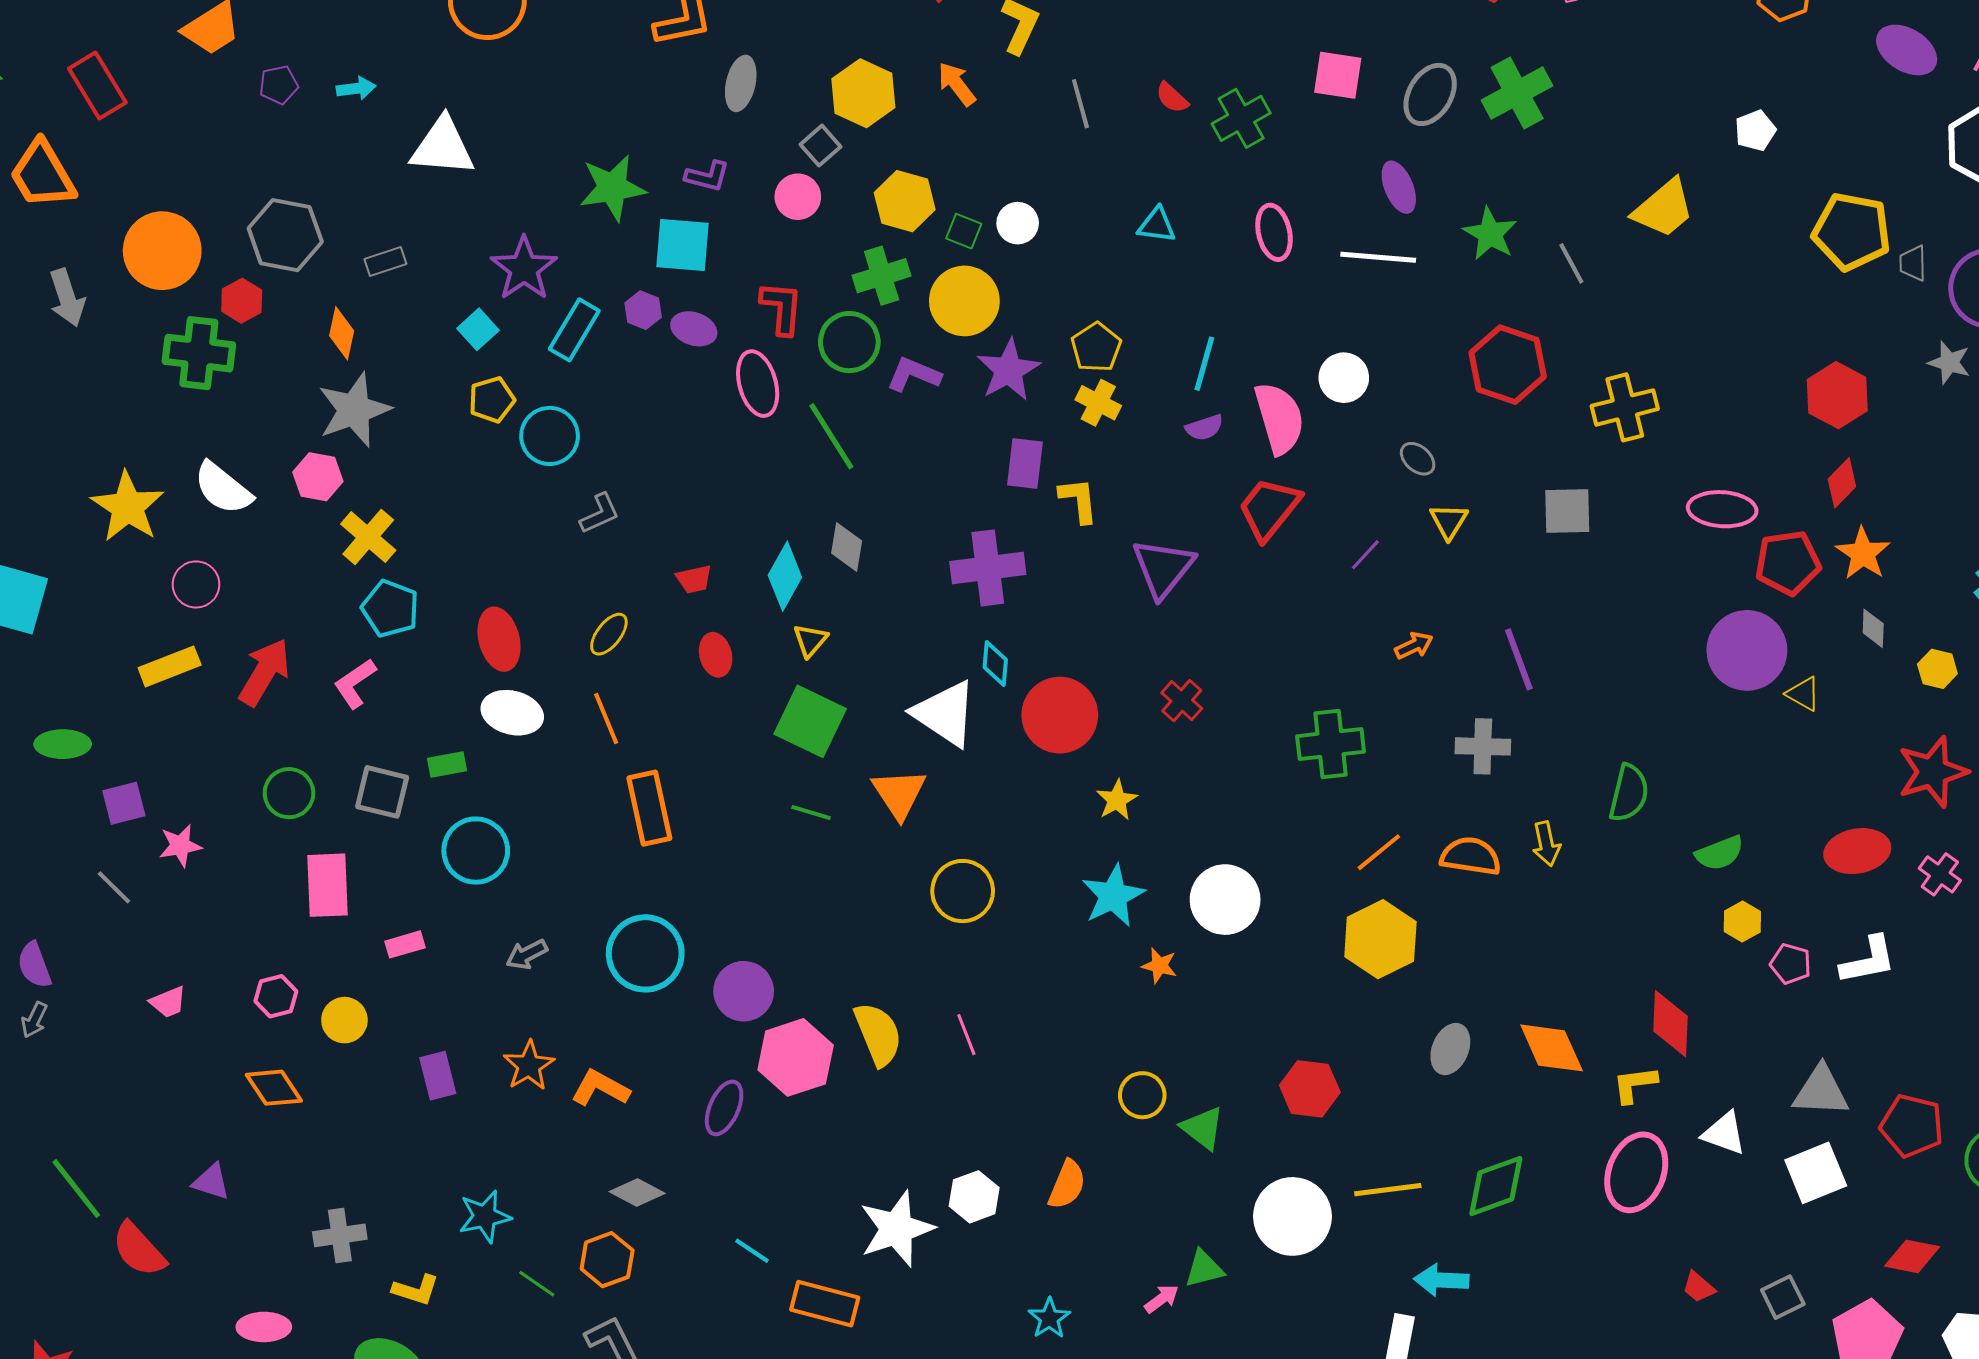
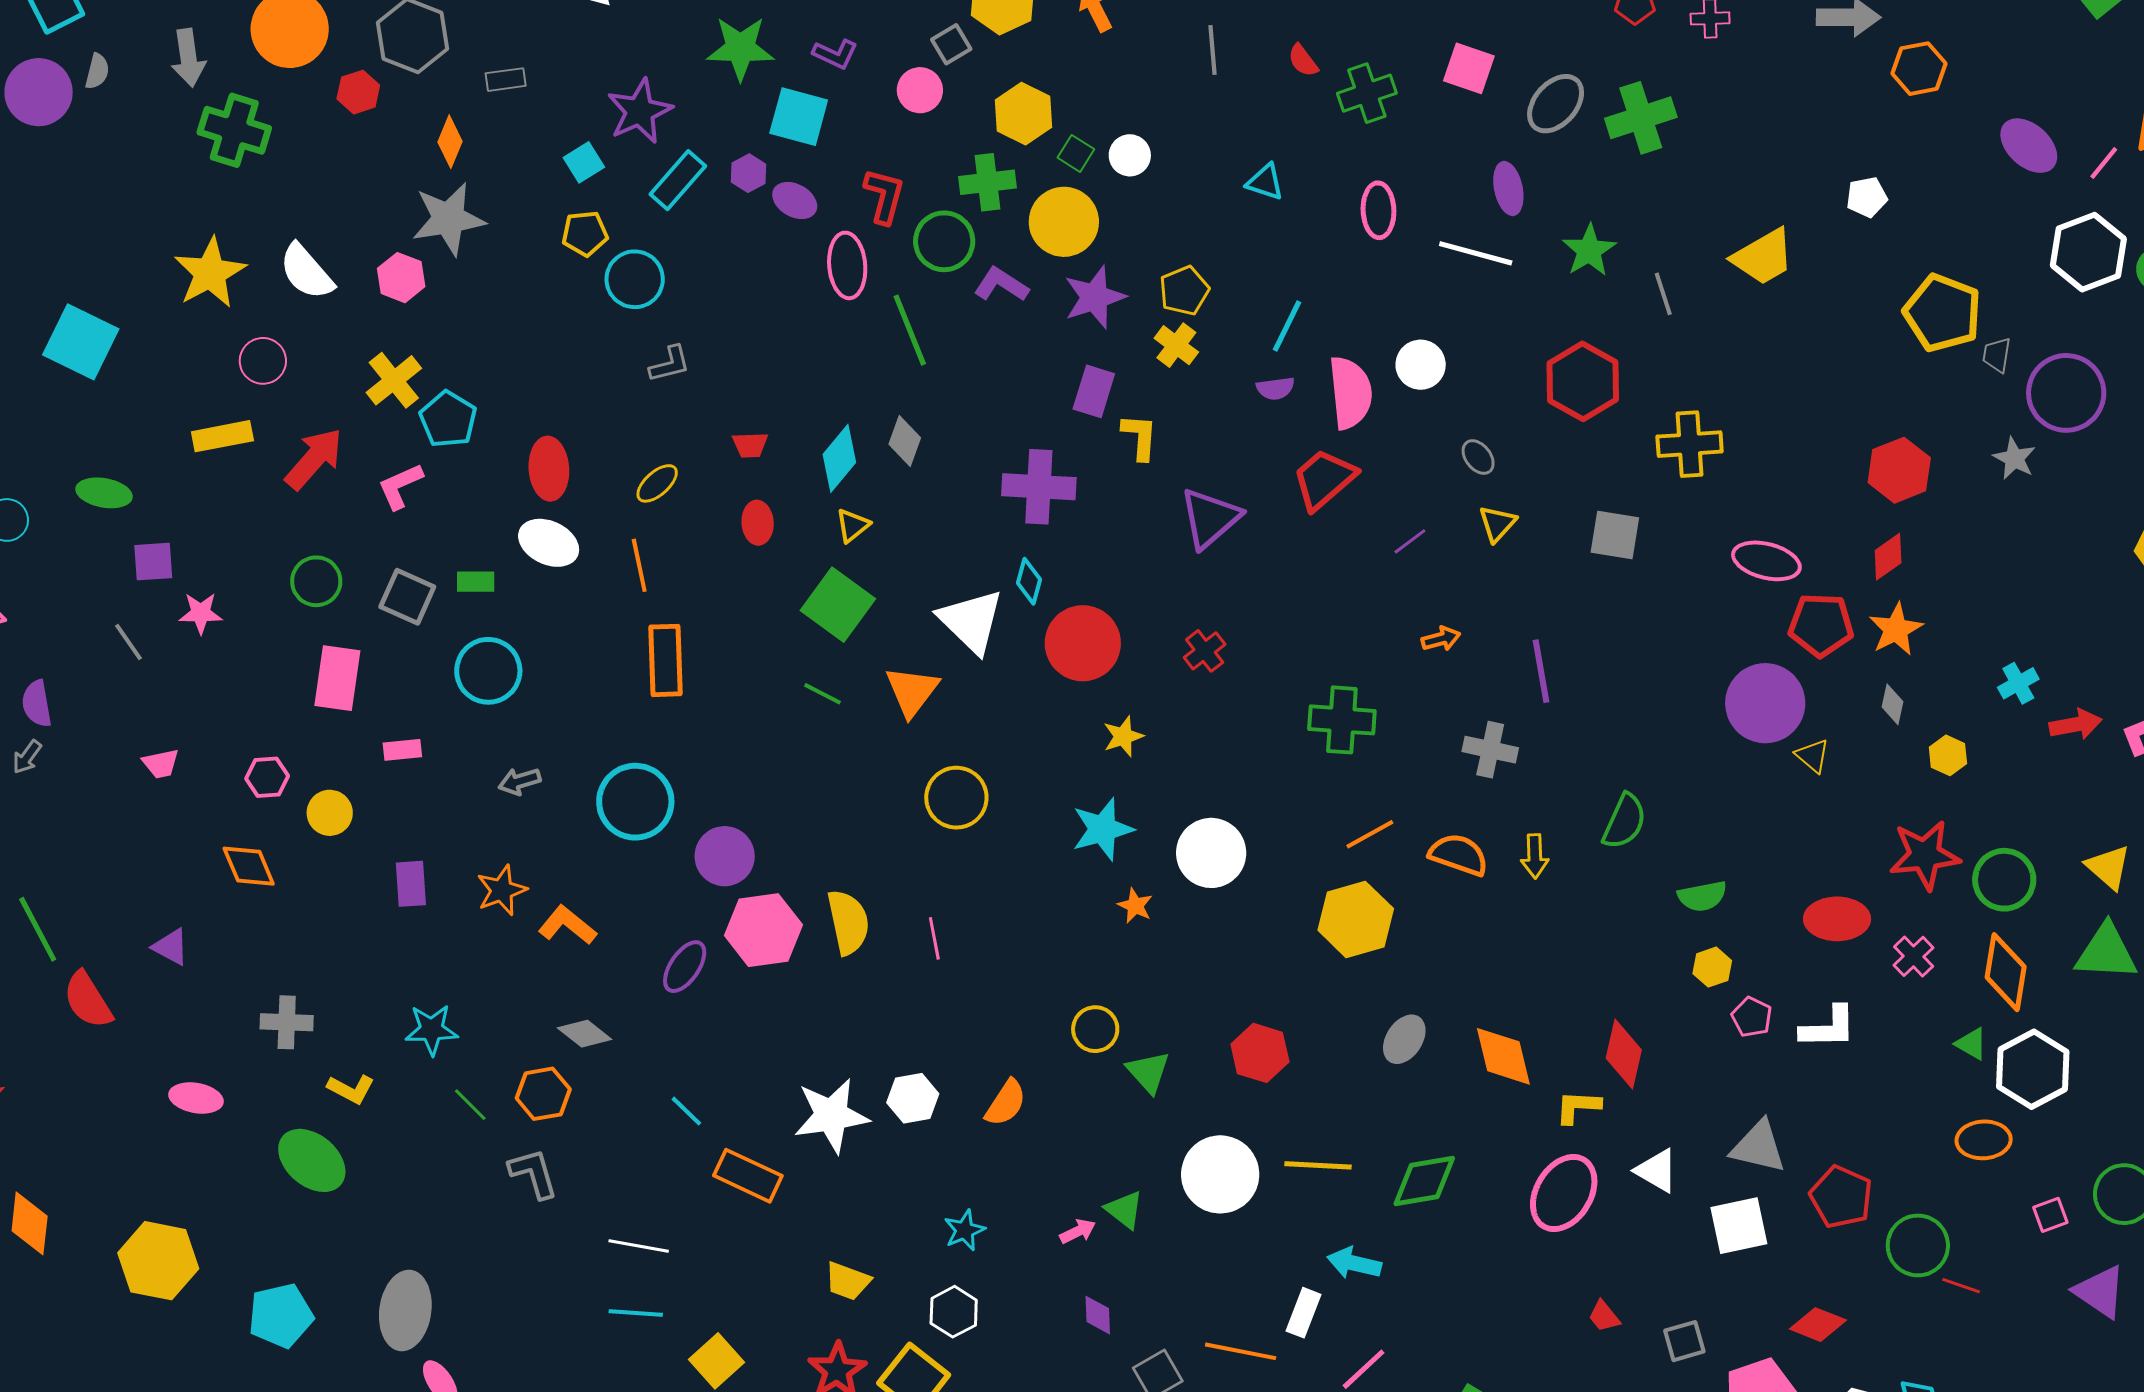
green cross: (199, 353) -> (234, 130), moved
yellow cross: (368, 537) -> (394, 380), moved
green triangle: (1204, 1269) -> (1124, 1210), turned 42

